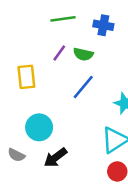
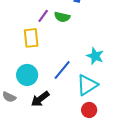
yellow rectangle: (26, 77) -> (31, 38), moved
blue line: (83, 87) -> (62, 70), moved

